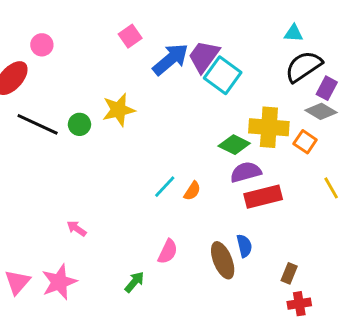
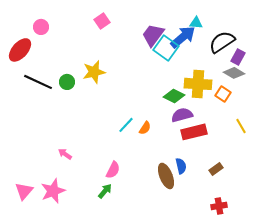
cyan triangle: (293, 33) -> (196, 23), moved
blue arrow: (171, 59) -> (183, 37), moved
pink semicircle: (168, 252) -> (113, 170), moved
brown rectangle: (289, 273) -> (216, 169), moved, turned 32

